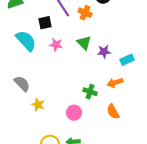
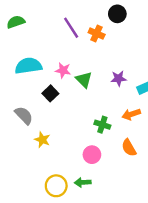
black square: (45, 23) -> (50, 93), moved, turned -32
cyan semicircle: (26, 41) -> (28, 66), turned -55
green triangle: (84, 43) -> (84, 80), moved
pink circle: (74, 113) -> (92, 155), moved

